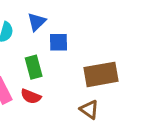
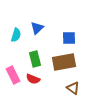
blue square: (59, 42) -> (69, 38), moved
brown rectangle: (101, 74) -> (64, 62), moved

